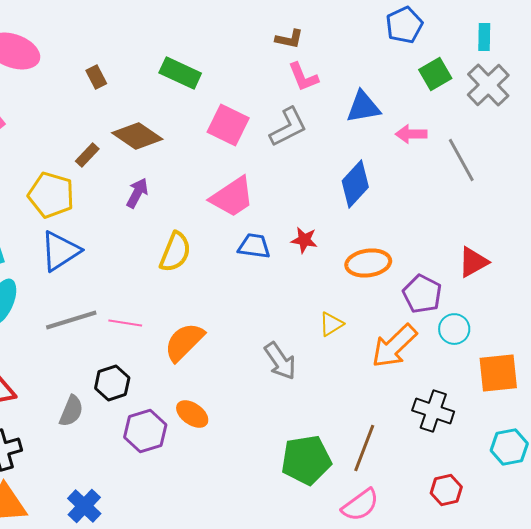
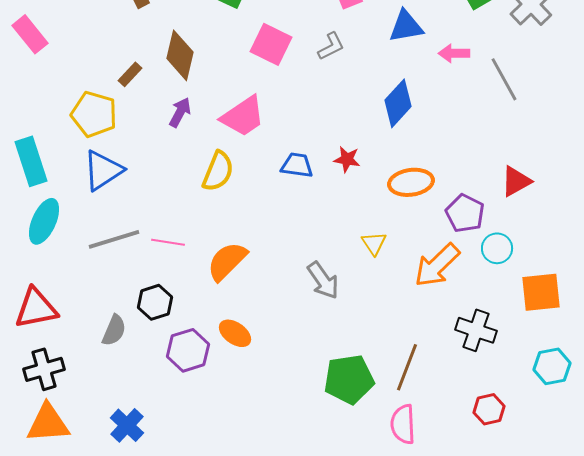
gray L-shape: (288, 127) -> (331, 46), size x0.7
brown diamond: (137, 136) -> (180, 55), turned 69
pink trapezoid: (232, 197) -> (243, 116), moved
yellow triangle: (331, 324) -> (374, 243), turned -32
pink semicircle: (360, 505) -> (403, 424), turned 123

